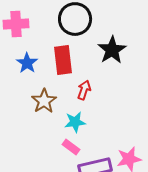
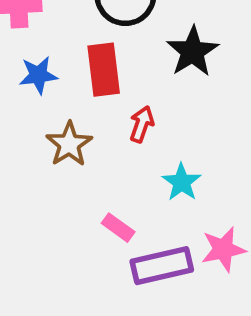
blue star: (27, 63) -> (38, 75), turned 30
cyan star: (75, 122) -> (182, 182), moved, turned -30

